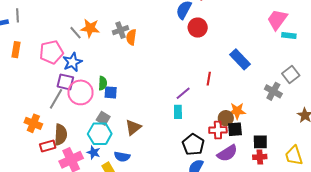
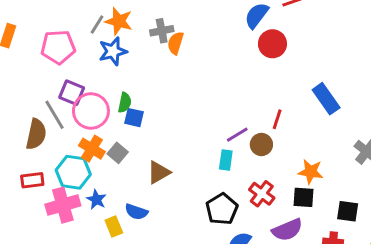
gray line: (76, 33) -> (97, 24), turned 64
blue star: (72, 62) -> (113, 51), moved
gray line: (56, 99) -> (55, 115), turned -70
brown circle: (226, 118) -> (261, 145), moved
orange cross: (33, 123) -> (92, 149), moved
red cross: (218, 130) -> (262, 194), moved, turned 30
cyan hexagon: (100, 134) -> (73, 172), moved
brown semicircle: (61, 135) -> (36, 134), moved
black square: (260, 142) -> (348, 211), moved
black pentagon: (193, 145) -> (222, 209), moved

